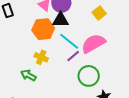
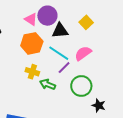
black triangle: (61, 20) -> (60, 31), moved
pink semicircle: (93, 44) -> (83, 53), size x0.7
green arrow: (28, 75) -> (48, 84), moved

